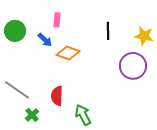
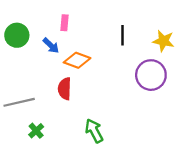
gray line: (17, 90) -> (19, 102), turned -48
red semicircle: (57, 96) -> (65, 89), moved

